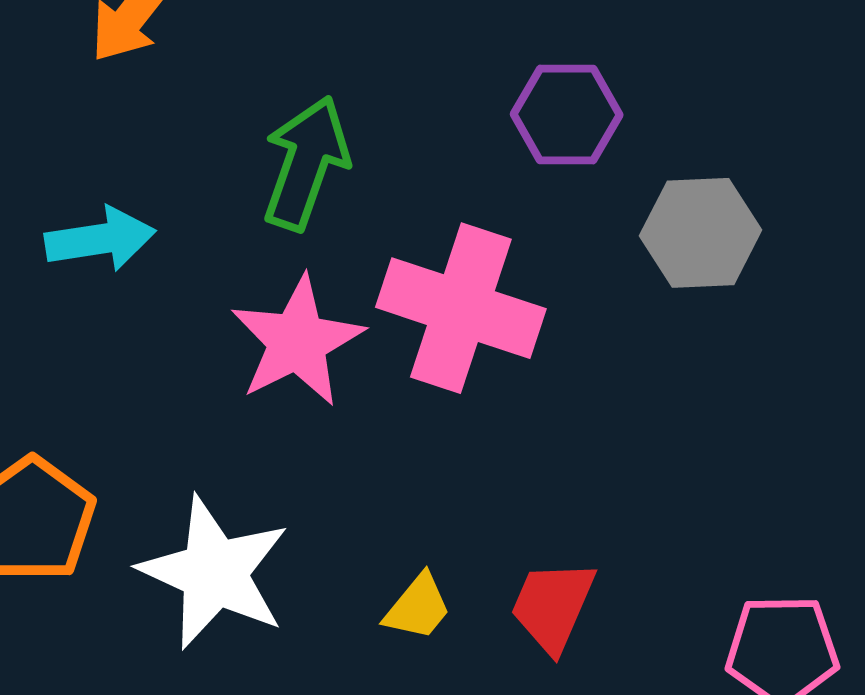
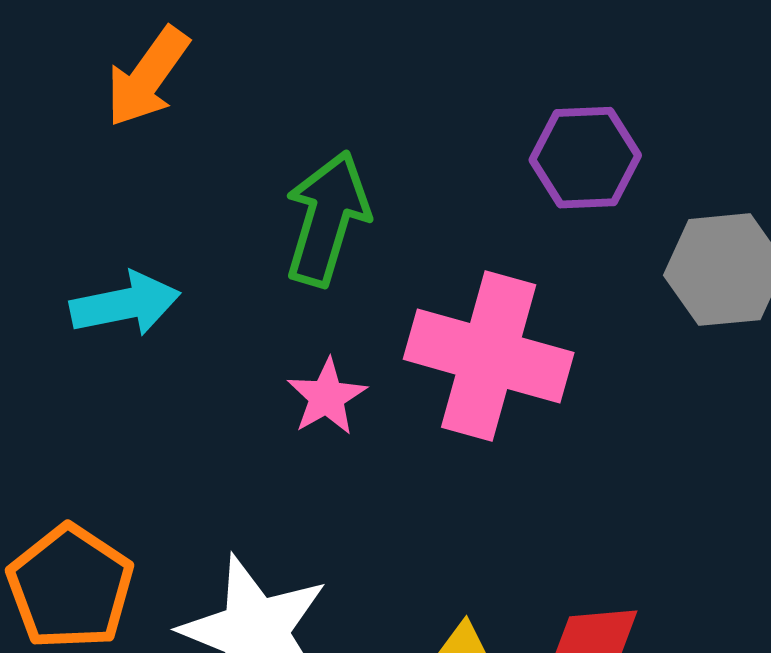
pink star: (297, 341) -> (327, 397), size x0.6

